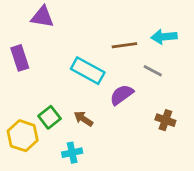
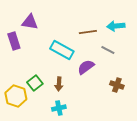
purple triangle: (42, 17) -> (30, 22), moved
brown arrow: (83, 119) -> (59, 84), turned -120
cyan cross: (72, 153) -> (59, 108), moved

